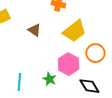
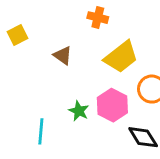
green star: (49, 79) -> (79, 111), moved

